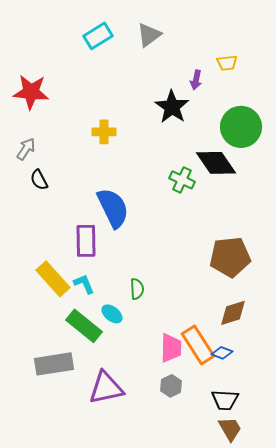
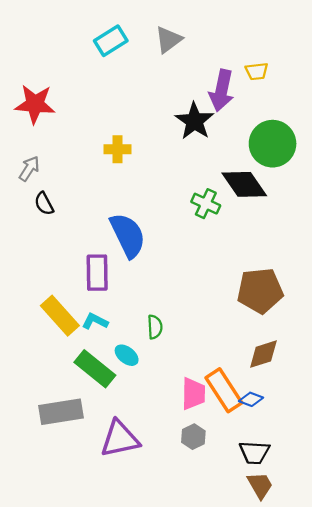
purple arrow: (196, 80) -> (222, 90), size x1.8
cyan L-shape: (84, 284) -> (95, 321), turned -40

